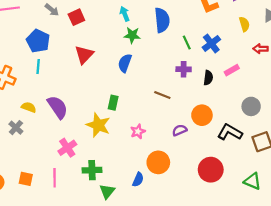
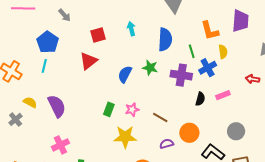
red square: (76, 17) -> (98, 35), moved
yellow semicircle: (244, 24) -> (223, 52), moved
green star: (132, 35) -> (150, 68), moved
green line: (187, 43) -> (192, 51), moved
purple cross: (184, 69) -> (181, 75), moved, size x1.5
brown line: (162, 95) -> (160, 118), moved
yellow star: (98, 125) -> (125, 137), moved, turned -30
pink star: (138, 131) -> (132, 110), moved

